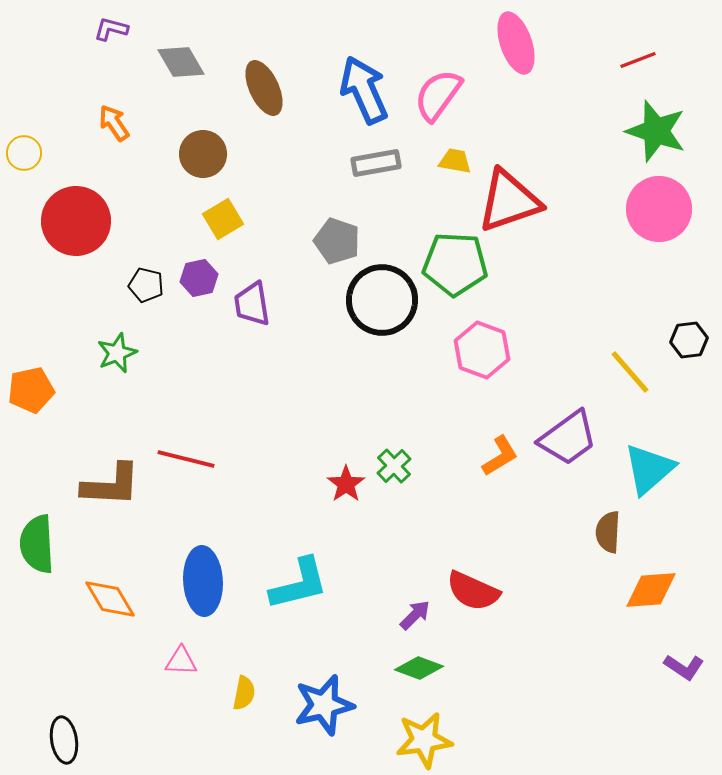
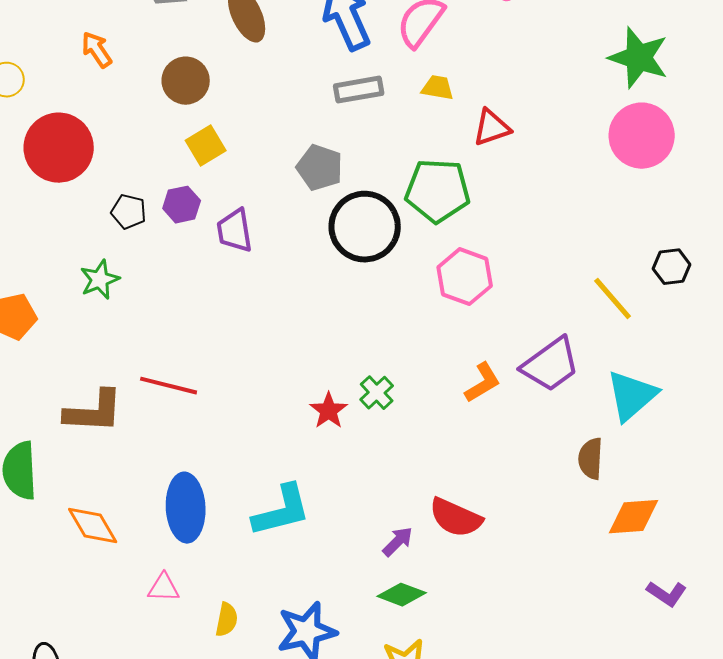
red triangle: (509, 201) -> (492, 128), size x0.6

